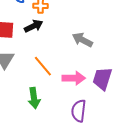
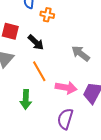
black arrow: (34, 26) -> (36, 42), moved, turned 60

